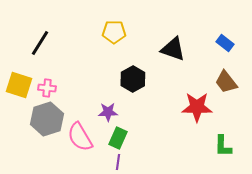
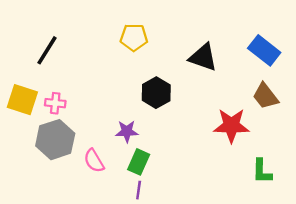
blue rectangle: (225, 43) -> (264, 50), size x1.5
pink semicircle: (80, 137) -> (94, 161), size x0.7

